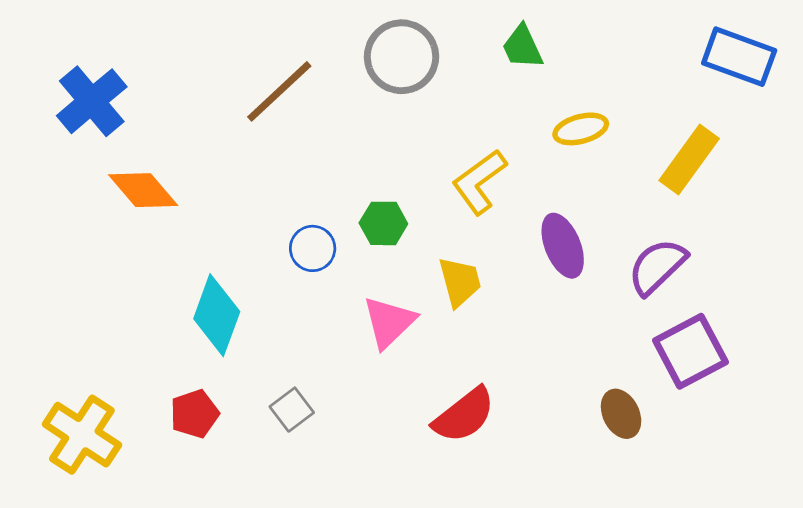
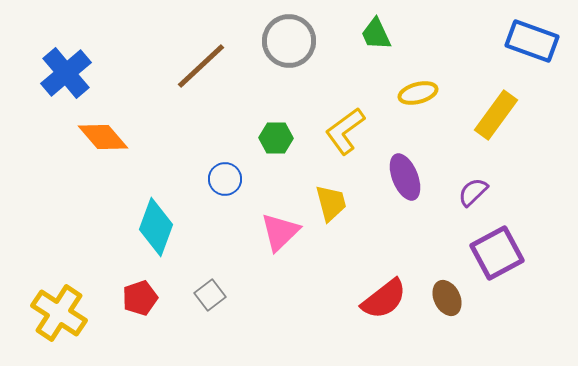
green hexagon: (383, 223) -> (276, 138), moved
purple semicircle: (657, 267) -> (473, 192), size x0.7
red semicircle: (464, 415) -> (384, 299), moved

